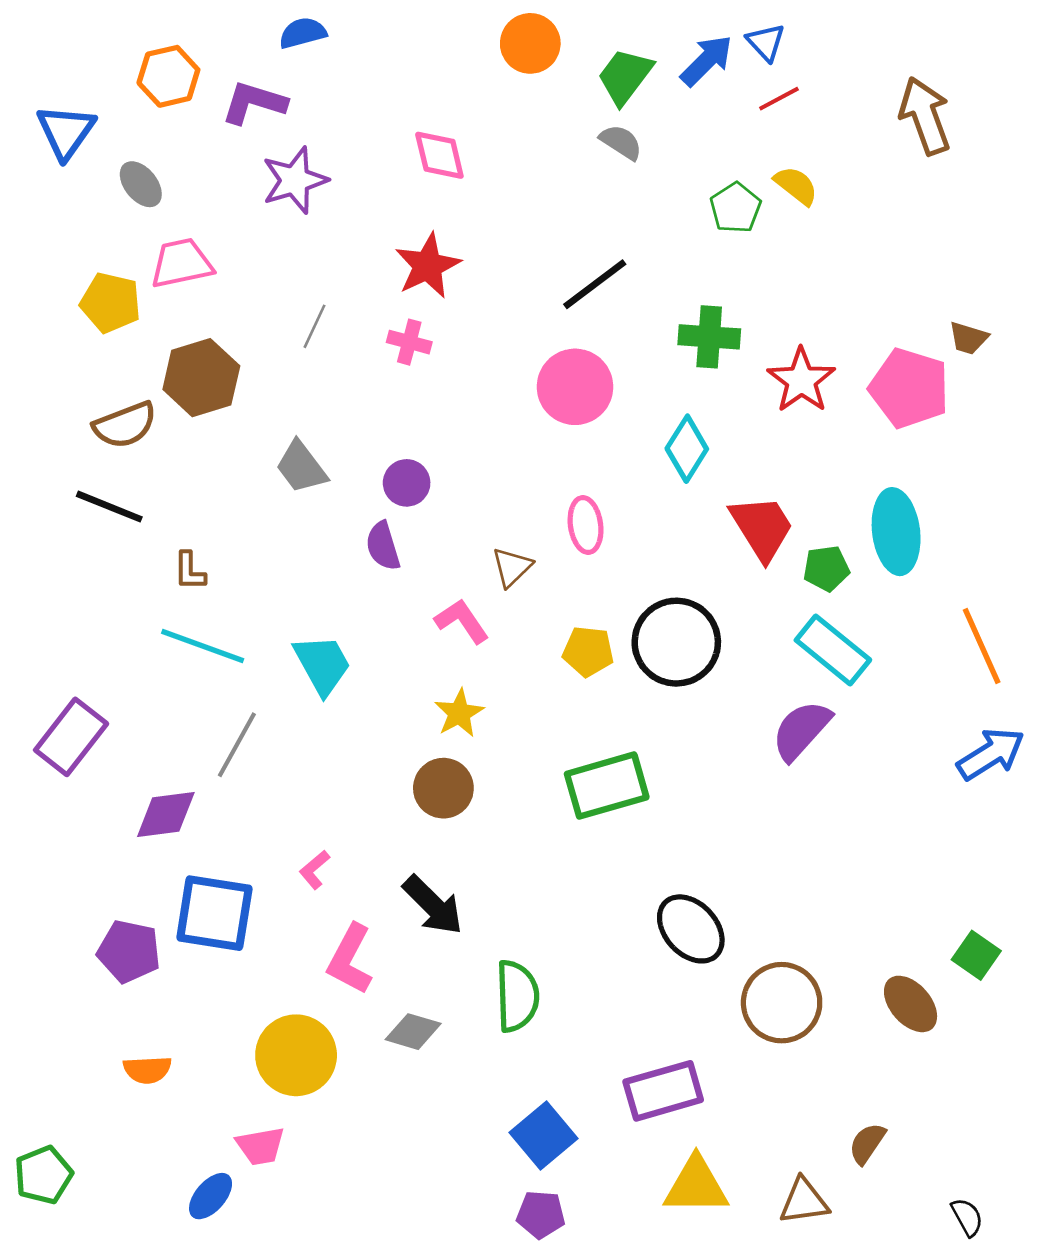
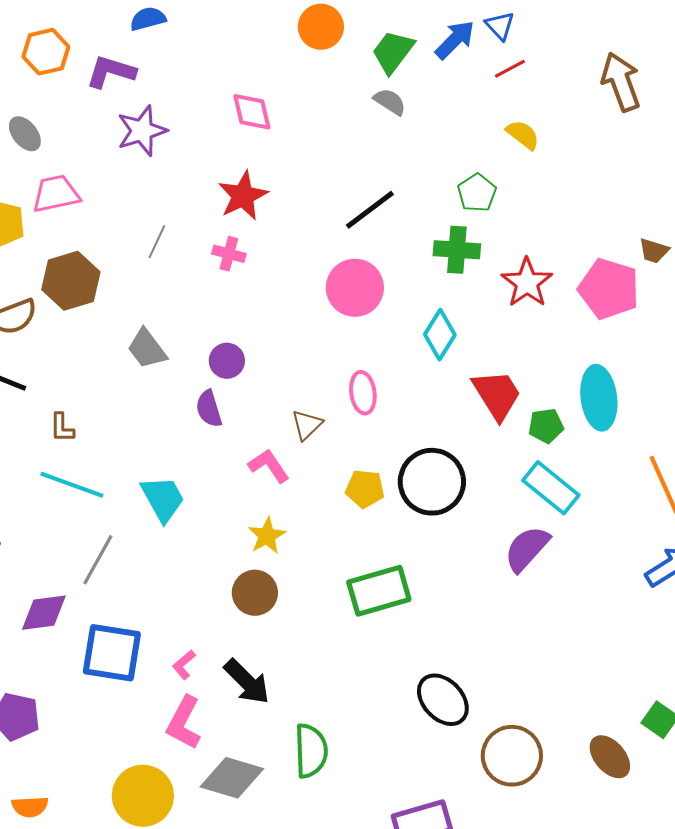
green pentagon: (736, 208) -> (477, 193), moved
pink L-shape: (314, 870) -> (184, 665), moved
blue square: (214, 913) -> (112, 653), moved
gray diamond: (413, 1032) -> (232, 778), size x1.5

